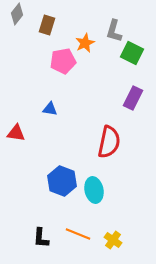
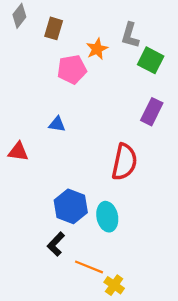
black L-shape: (41, 238) -> (56, 244), moved, turned 40
yellow cross: (113, 240) -> (114, 285), moved

